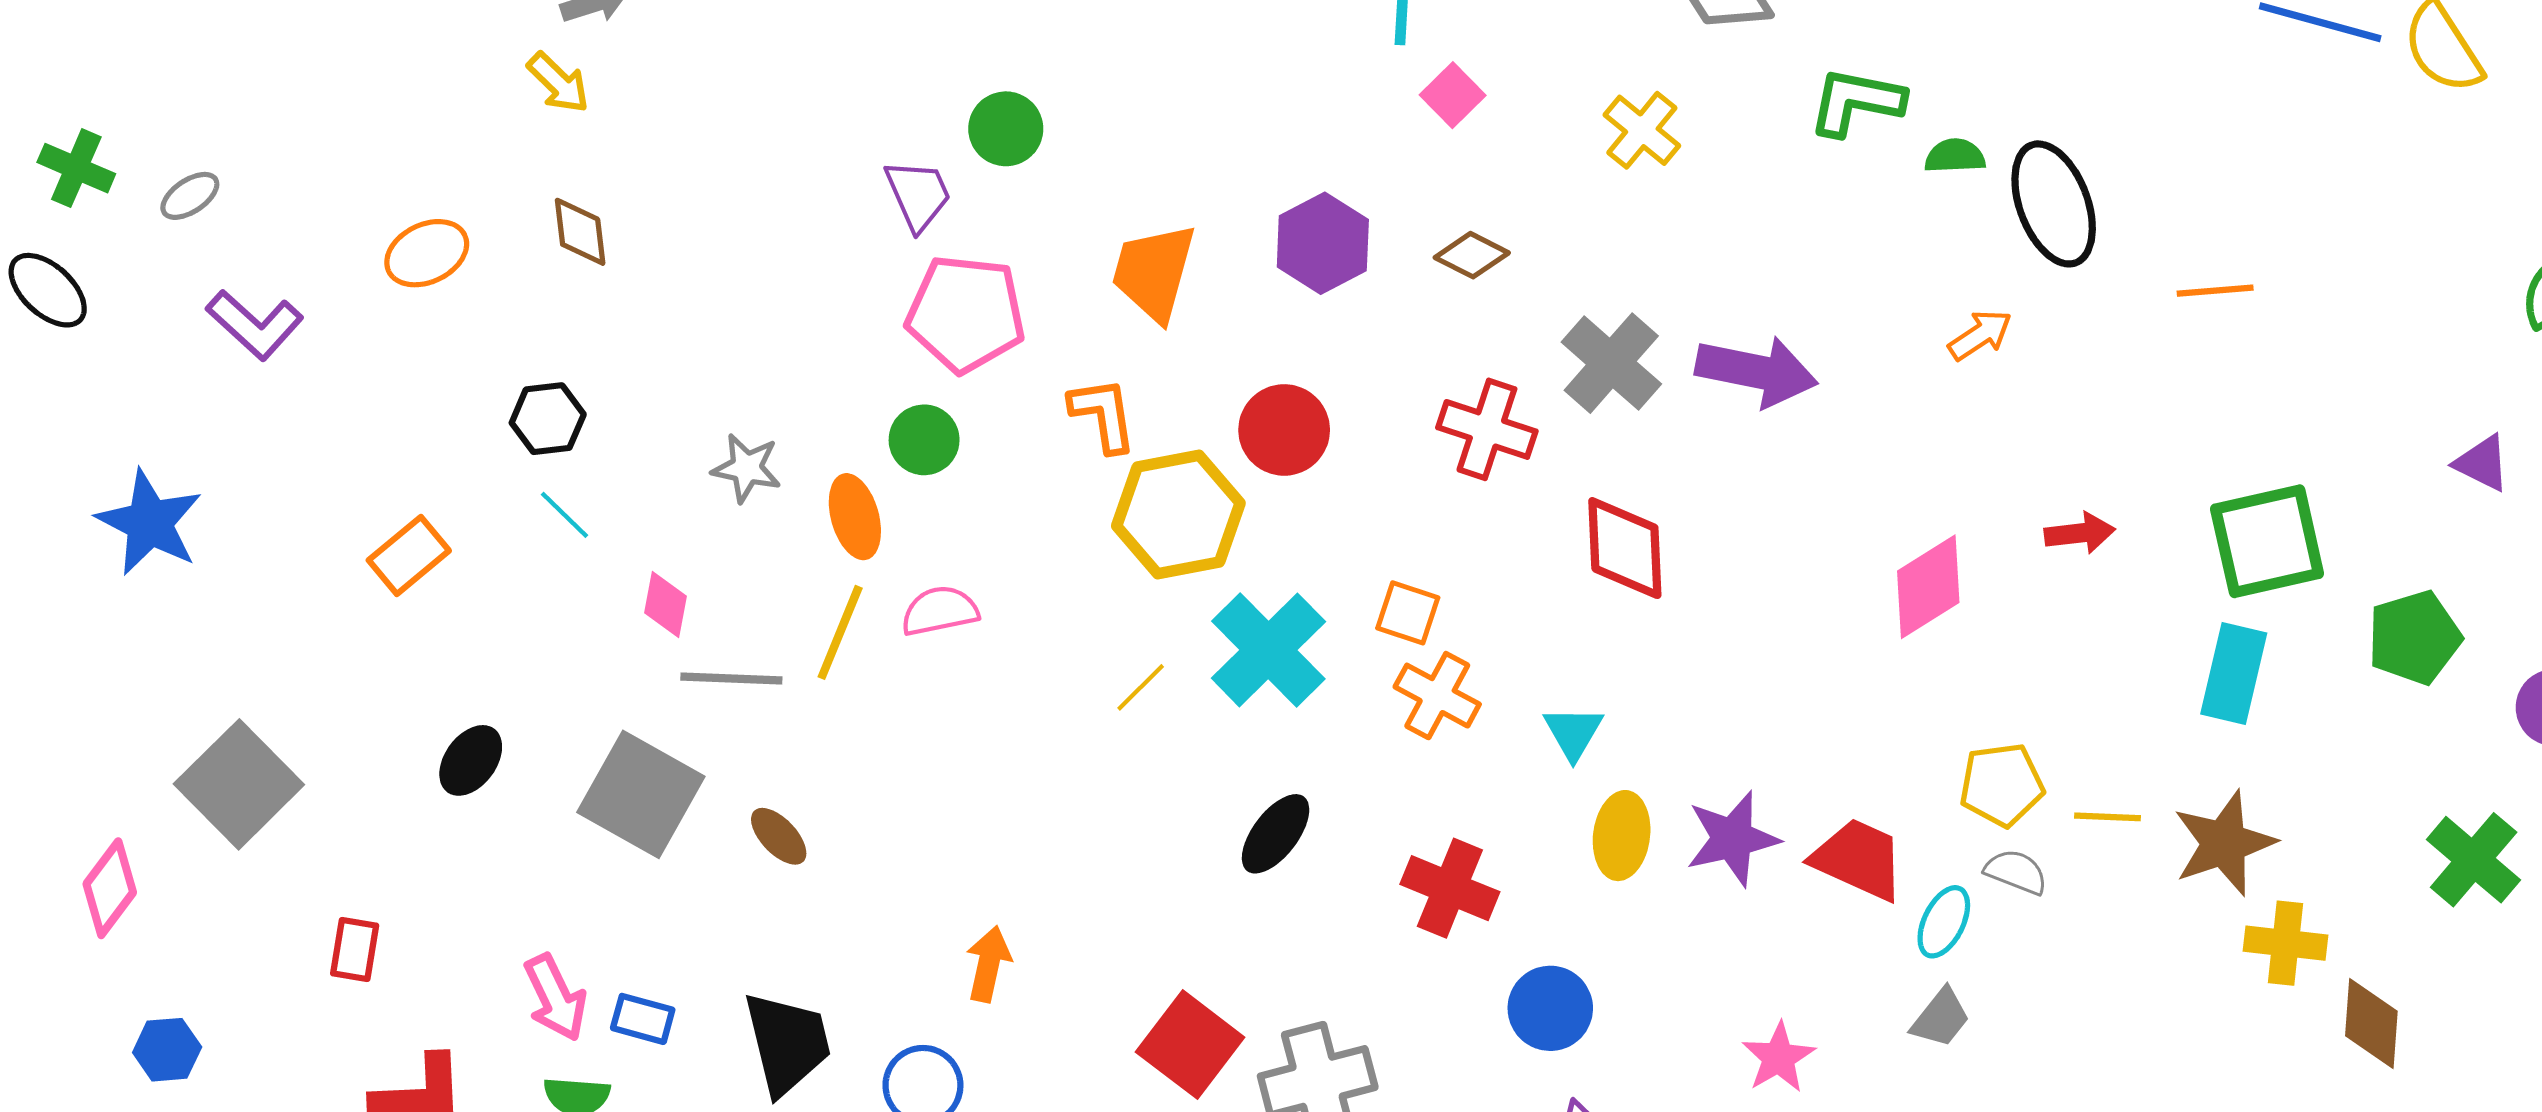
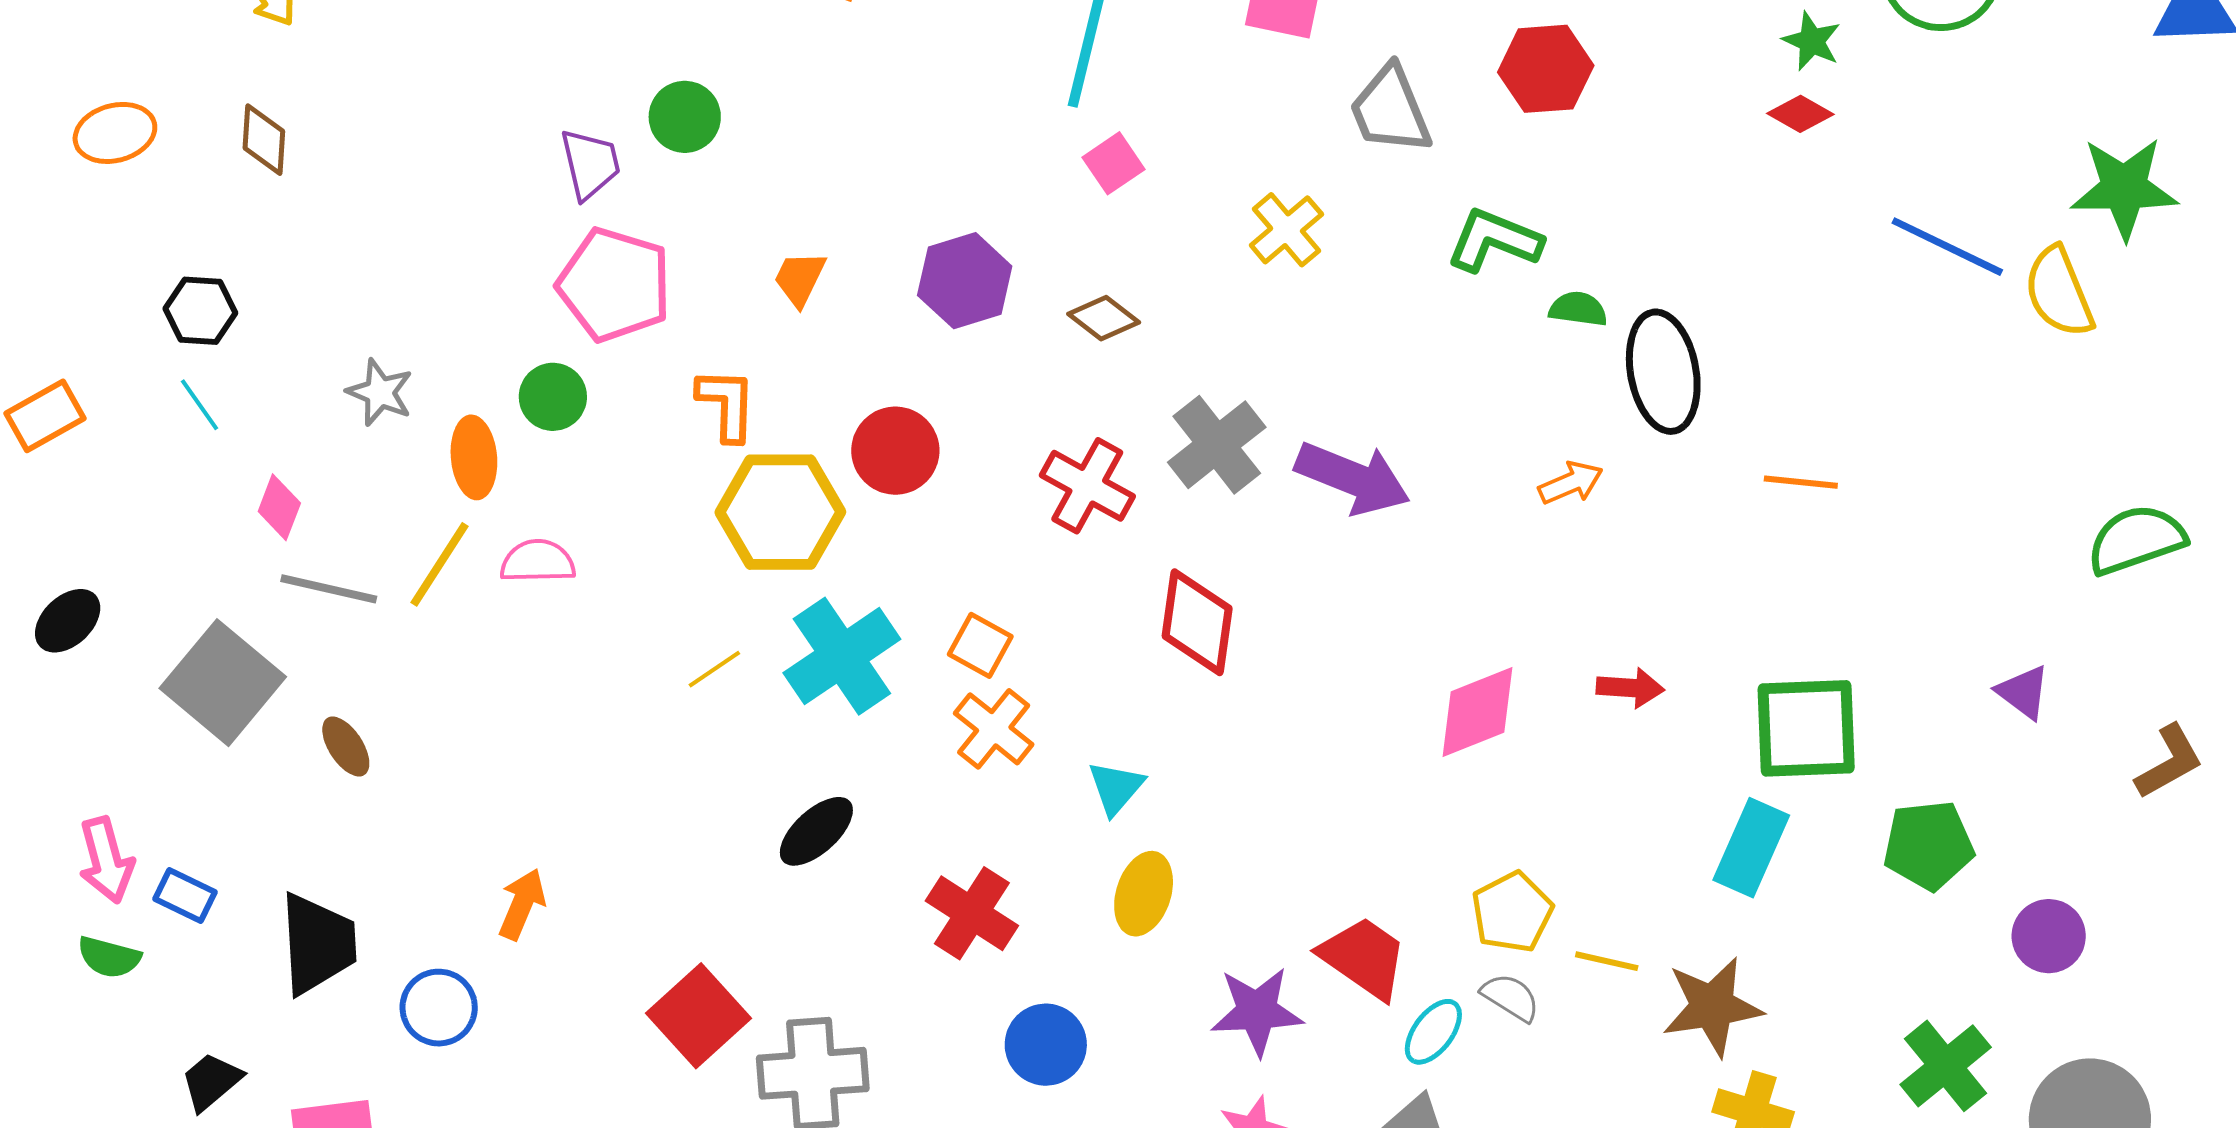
orange trapezoid: (1154, 272) -> (800, 279), size x0.6
yellow pentagon: (2002, 785) -> (1512, 912), turned -30
purple star: (1732, 839) -> (1257, 1011), moved

